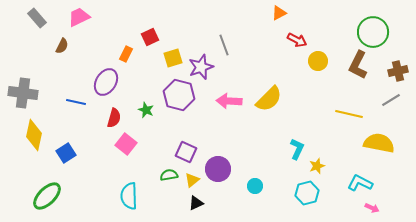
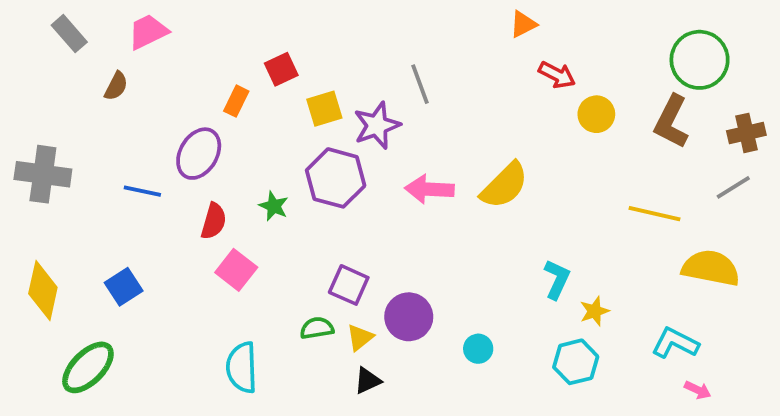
yellow diamond: (34, 135) -> (43, 291), moved

